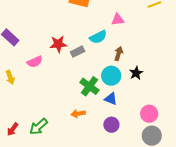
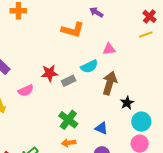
brown arrow: (119, 54) -> (110, 83), size x1.6
cyan circle: (111, 76) -> (141, 122), moved
green cross: (89, 86) -> (68, 120), moved

